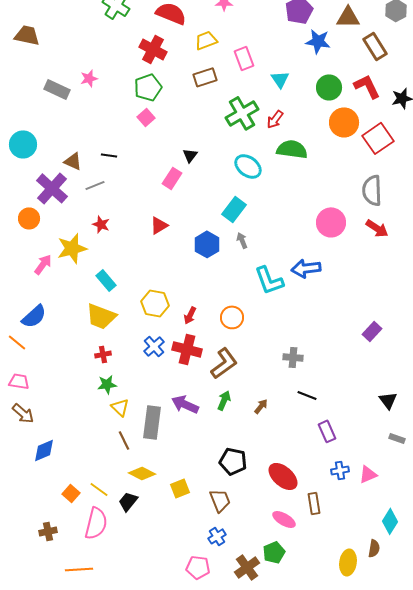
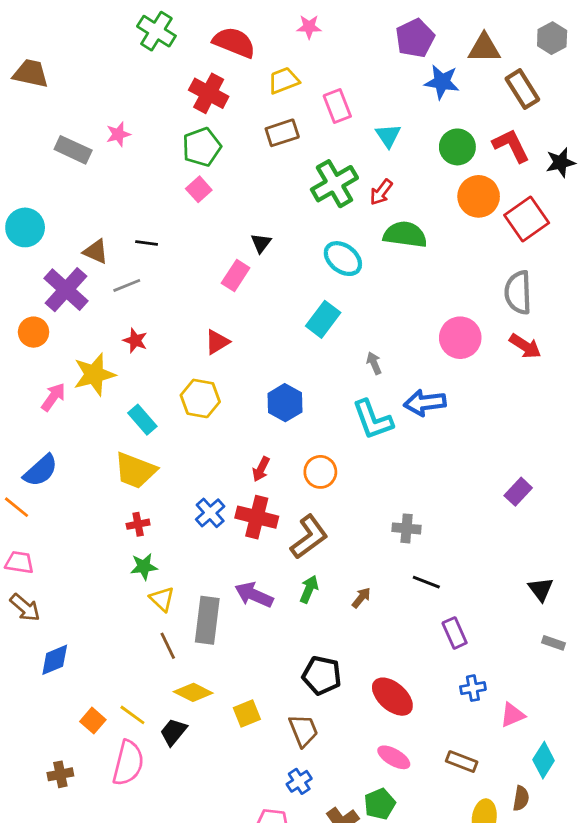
gray arrow: (242, 240) -> (374, 363), moved
blue hexagon: (207, 244) -> (285, 403), moved
yellow hexagon: (155, 303) -> (200, 398), moved
pink triangle: (368, 474) -> (512, 715), moved
brown rectangle: (314, 503) -> (462, 762), moved, turned -60

